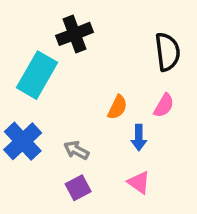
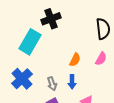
blue arrow: (139, 138) -> (72, 82), moved
gray arrow: (76, 150) -> (52, 84), turned -136

